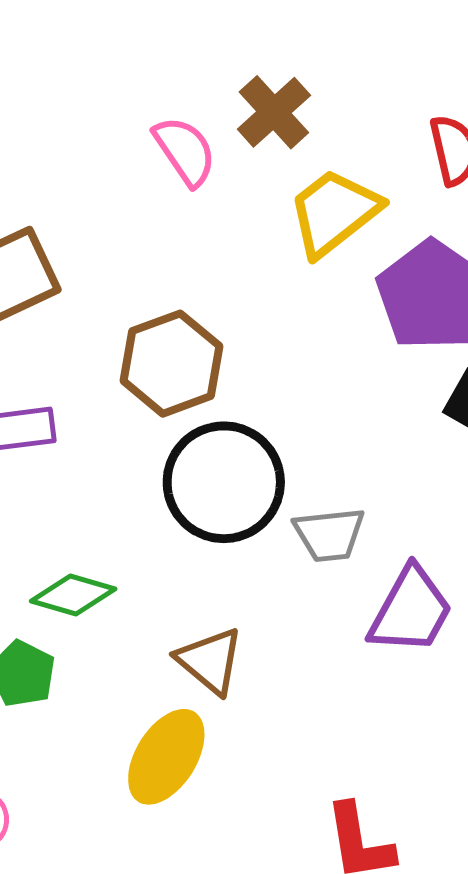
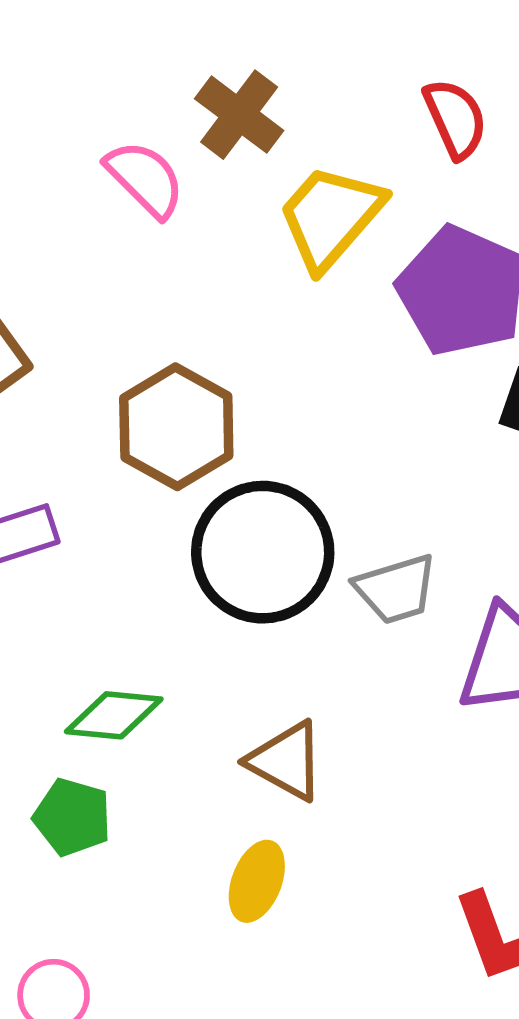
yellow ellipse: (166, 757) -> (257, 881), size x0.7

